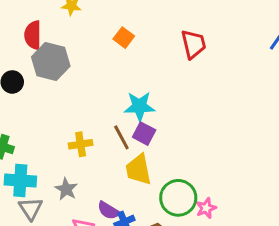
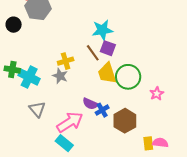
cyan cross: (20, 180) -> (29, 77), moved, turned 30
gray star: (66, 189) -> (60, 76), moved
green circle: (178, 198) -> (128, 77), moved

